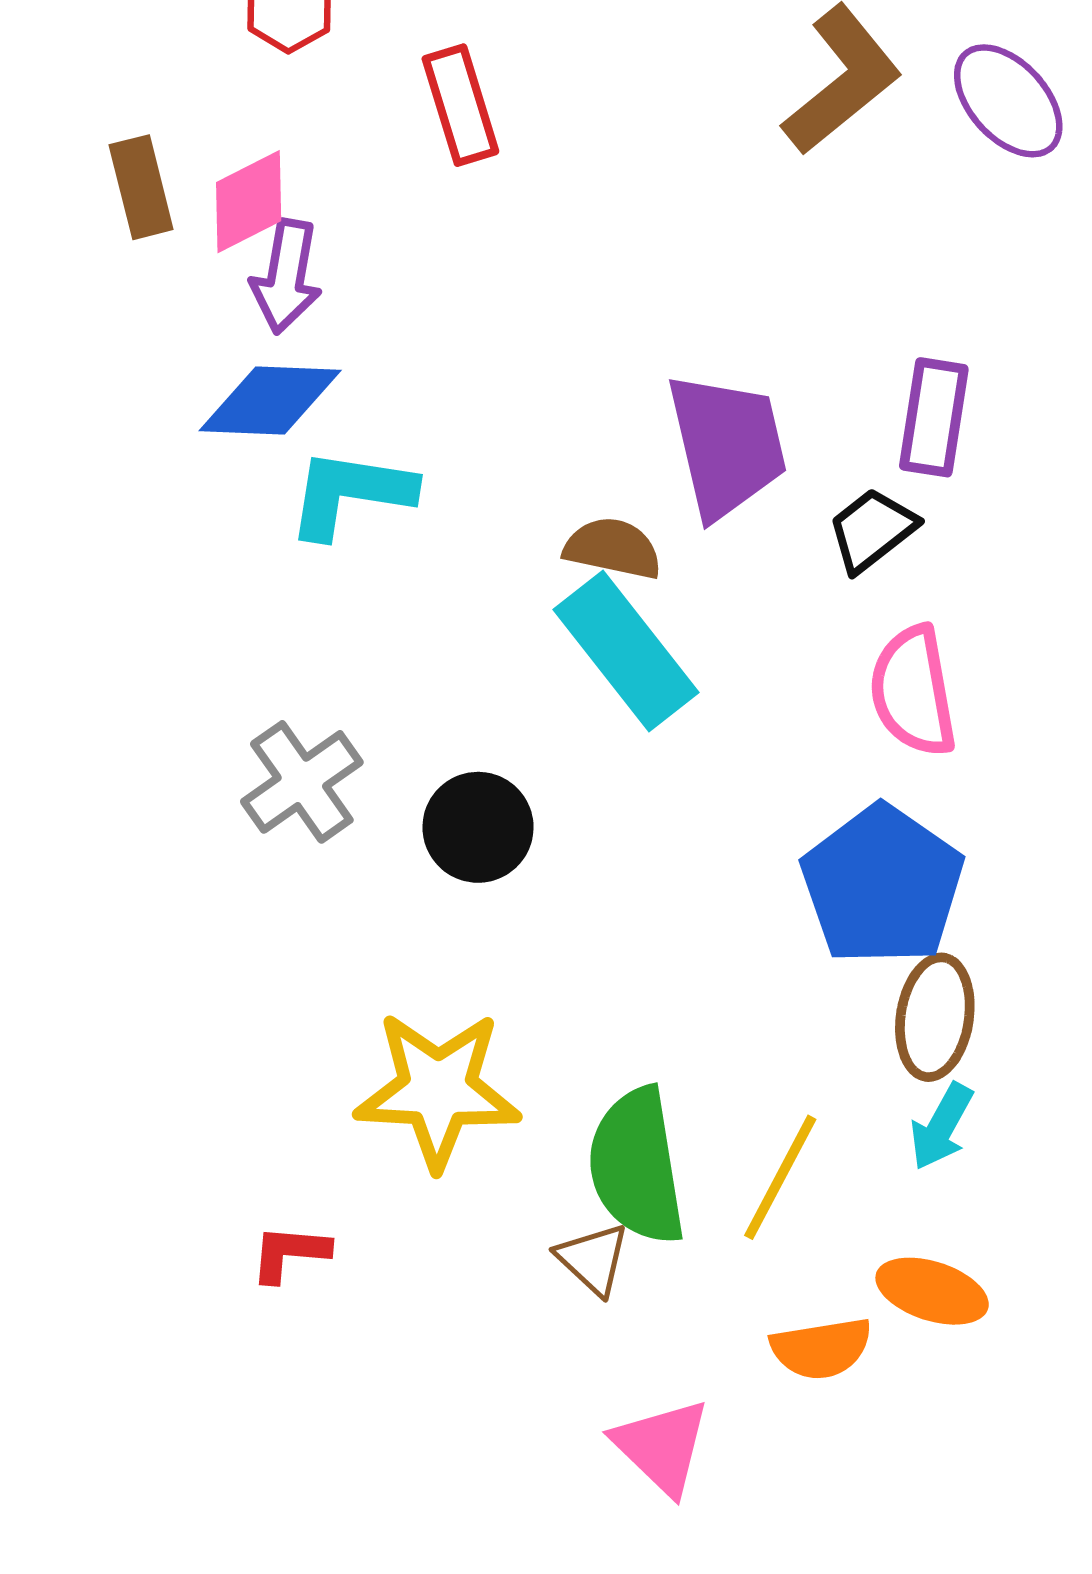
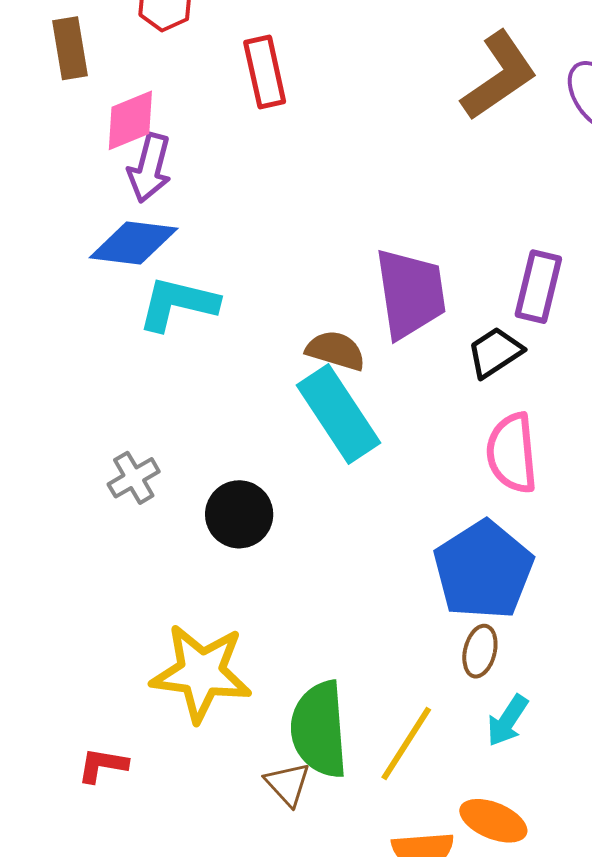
brown rectangle: (141, 187) -> (70, 48), moved
gray cross: (302, 782) -> (134, 478), size x0.7
brown ellipse: (935, 1017) -> (480, 651), moved, size x0.7

